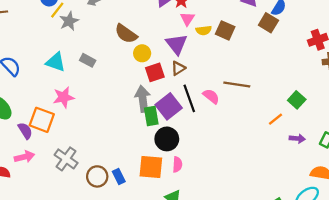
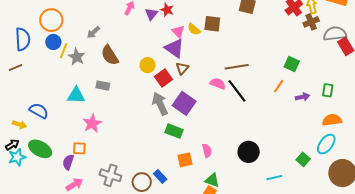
pink triangle: (187, 19) -> (178, 32), moved
yellow semicircle: (204, 30) -> (194, 29), turned 64
brown semicircle: (126, 34) -> (110, 55), moved, turned 40
black line: (189, 98) -> (237, 91), moved
green rectangle: (151, 116) -> (174, 131), moved, turned -42
orange square: (42, 120) -> (79, 148), size x0.6
purple semicircle: (25, 131) -> (68, 162), turned -112
black circle: (167, 139) -> (249, 152), moved
orange square: (151, 167) -> (185, 160), size x0.7

